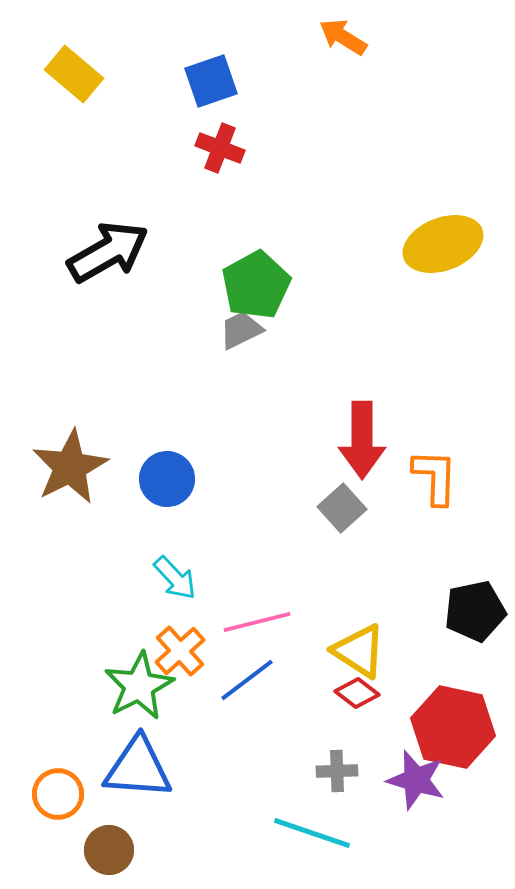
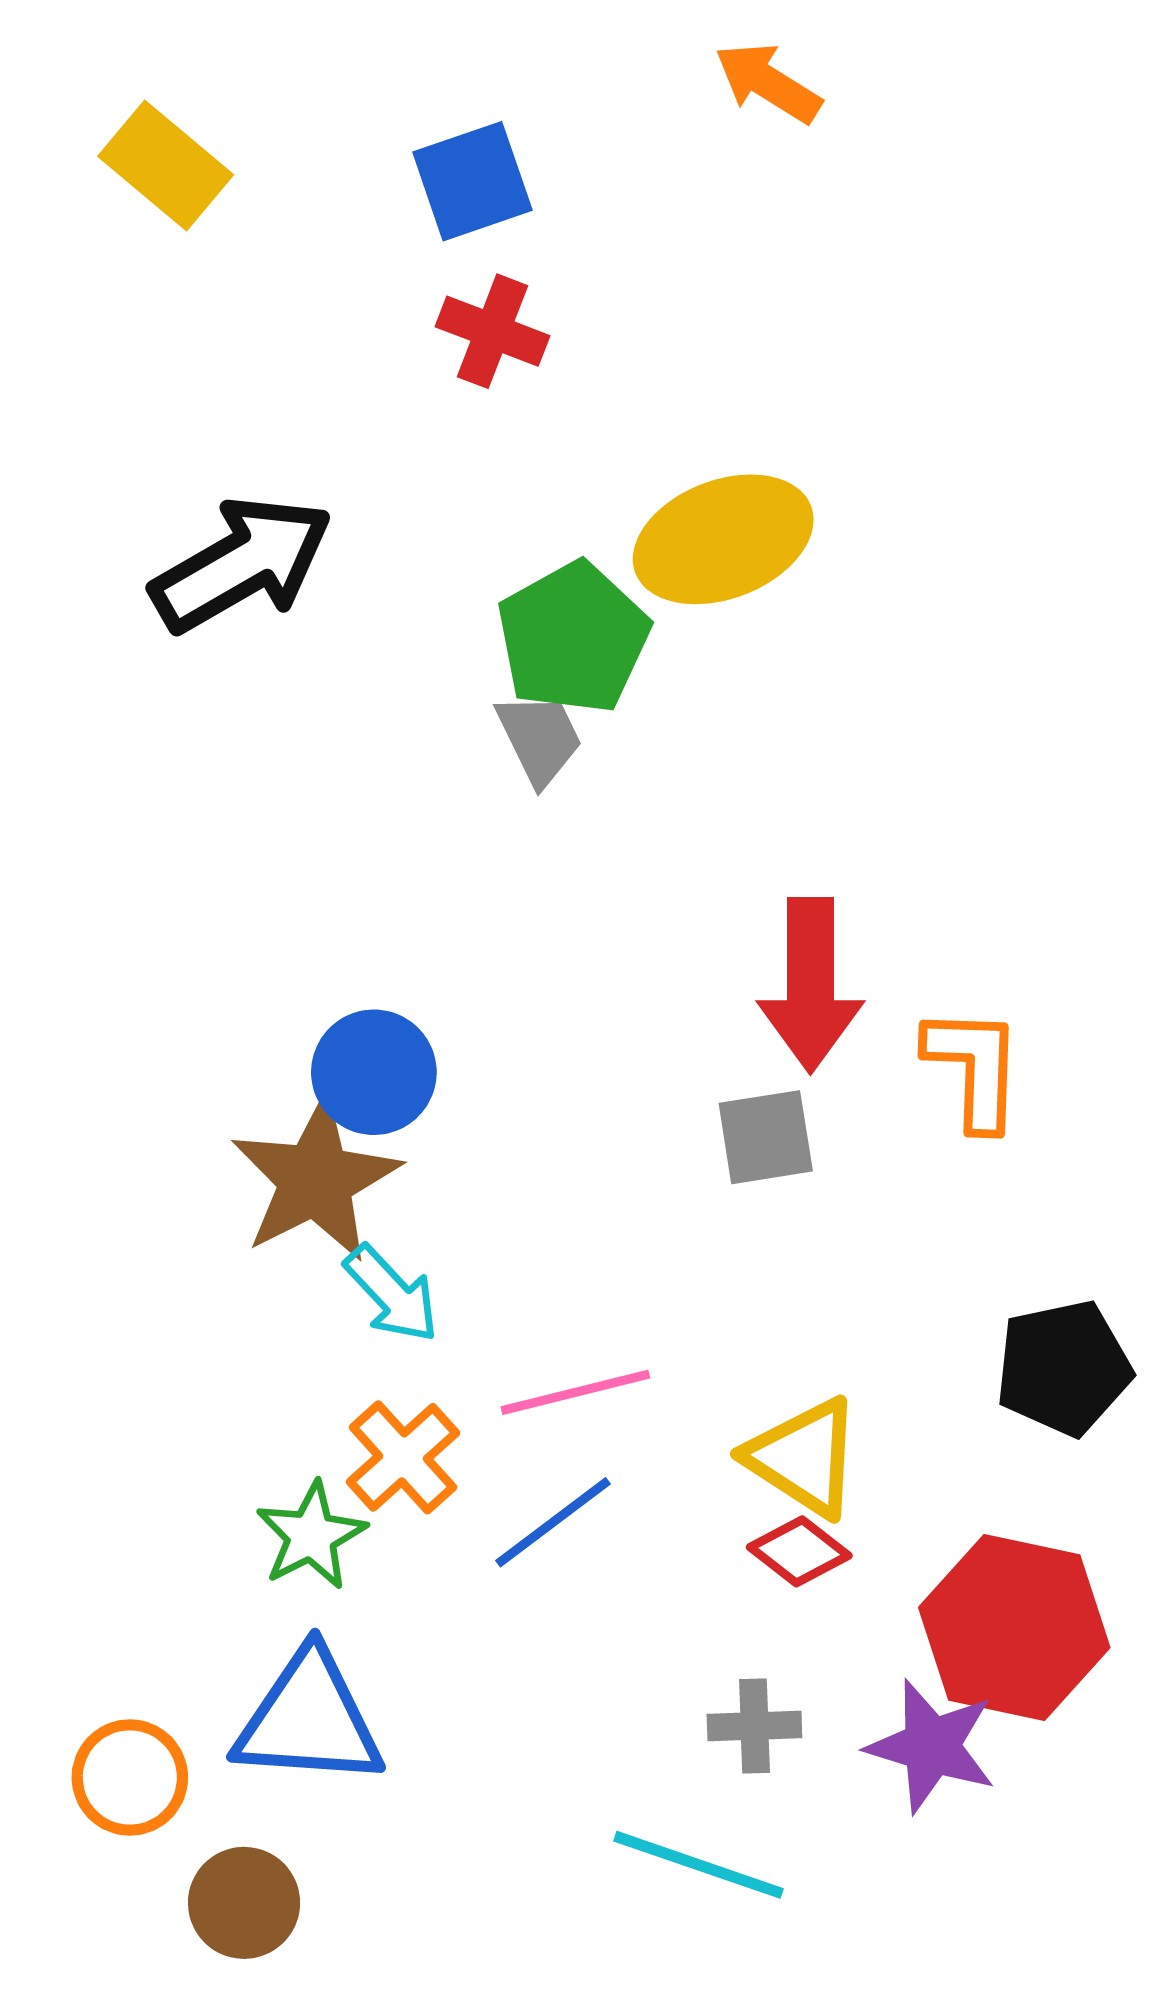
yellow ellipse: (443, 244) -> (723, 539), moved
gray trapezoid: (241, 330) -> (540, 739), turned 90
brown star: (70, 467) -> (316, 1180), moved
gray square: (342, 508) -> (766, 1137), turned 33
green star: (139, 686) -> (311, 1536), size x0.7

